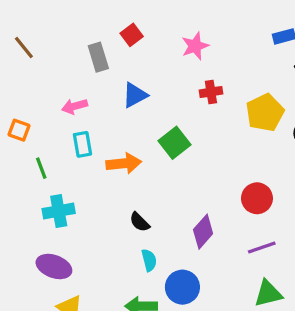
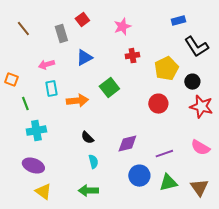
brown line: (24, 48) -> (23, 29), moved
red circle: (257, 198) -> (158, 104), moved
purple diamond: (203, 232) -> (127, 144), turned 35
blue circle: (182, 287) -> (139, 176), moved

